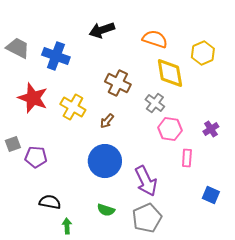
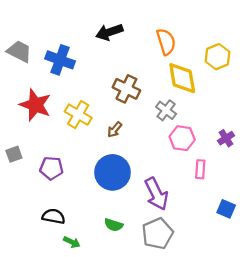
orange semicircle: (155, 39) -> (166, 42), turned 55
purple pentagon: (36, 157) -> (51, 168), moved
green arrow: (67, 226) -> (72, 242), turned 119

